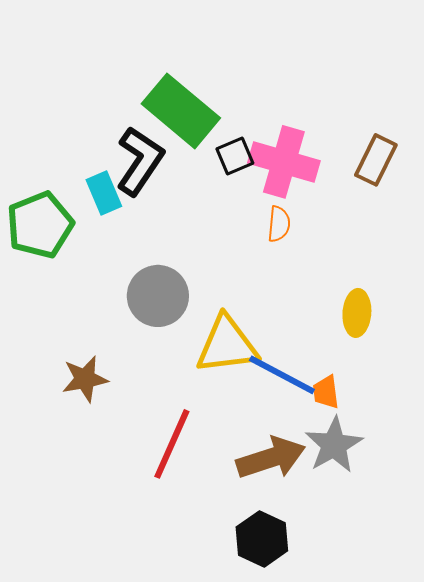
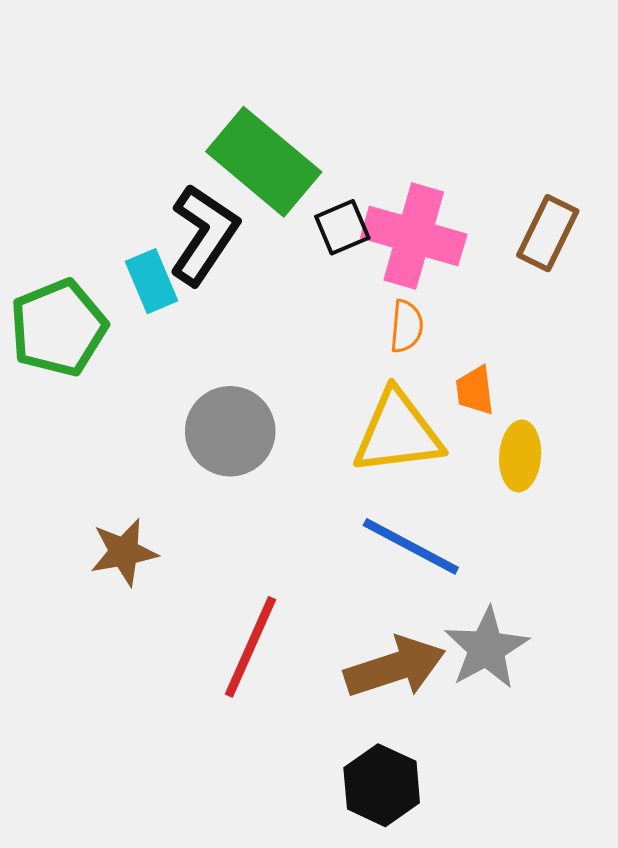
yellow triangle: (227, 345) -> (398, 433), moved
orange trapezoid: (326, 392) -> (475, 390), moved

